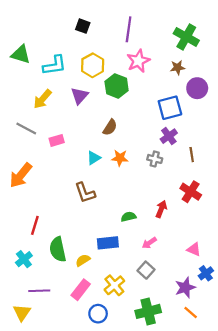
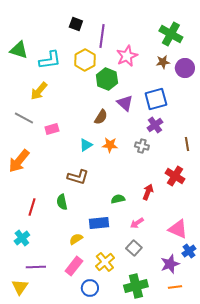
purple line: (129, 29) -> (102, 36), moved
purple circle: (197, 88) -> (185, 68), moved
purple triangle: (80, 96) -> (125, 103), moved, turned -30
brown line: (192, 155) -> (187, 144), moved
brown L-shape: (85, 193) -> (78, 177), turned -55
green semicircle: (58, 249) -> (62, 202), moved, size x0.7
pink triangle: (194, 249) -> (178, 229), size x1.5
orange line: (191, 313) -> (175, 287), turned -48

